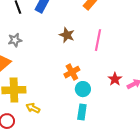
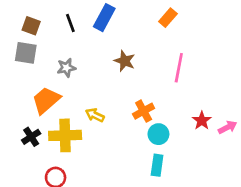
brown star: (67, 35) -> (125, 61), moved
yellow arrow: (33, 108) -> (95, 115), moved

